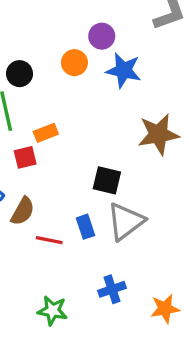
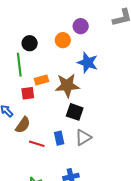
blue star: (124, 70) -> (88, 63), moved
brown star: (158, 134) -> (67, 85), moved
gray triangle: (126, 221) -> (83, 137), size x0.7

